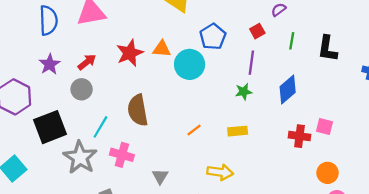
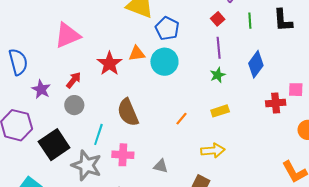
blue semicircle: (48, 20) -> (18, 62), moved
blue pentagon: (213, 37) -> (167, 28), moved
gray triangle: (160, 176) -> (161, 166), turned -35

